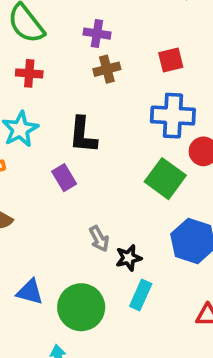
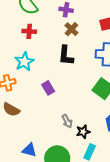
brown cross: (107, 69) -> (71, 29), turned -32
black L-shape: (83, 135) -> (66, 55), moved

